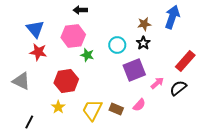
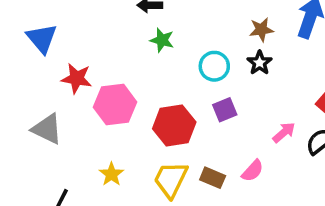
blue triangle: (35, 29) -> (42, 38), moved
pink hexagon: (73, 36) -> (115, 105), moved
green star: (87, 55) -> (162, 40), moved
purple square: (134, 70) -> (225, 110), moved, size x0.6
red hexagon: (66, 81) -> (174, 125), moved

